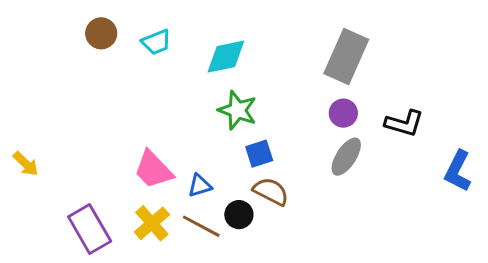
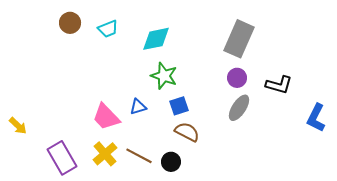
yellow arrow: (26, 164) -> (18, 126), moved
blue triangle: (200, 186) -> (138, 107), moved
black circle: (239, 215) -> (171, 162), moved

